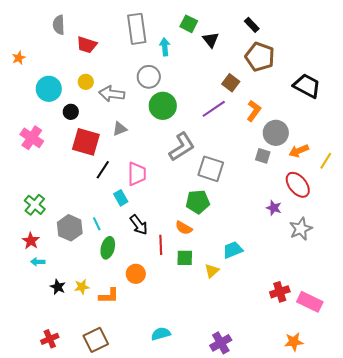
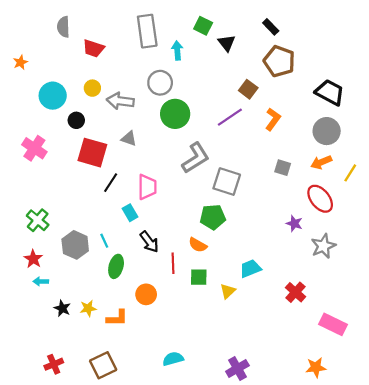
gray triangle: (120, 129) -> (129, 139), turned 42
gray circle: (276, 133) -> (327, 131), moved
red cross: (280, 292) -> (295, 292), moved, turned -30

